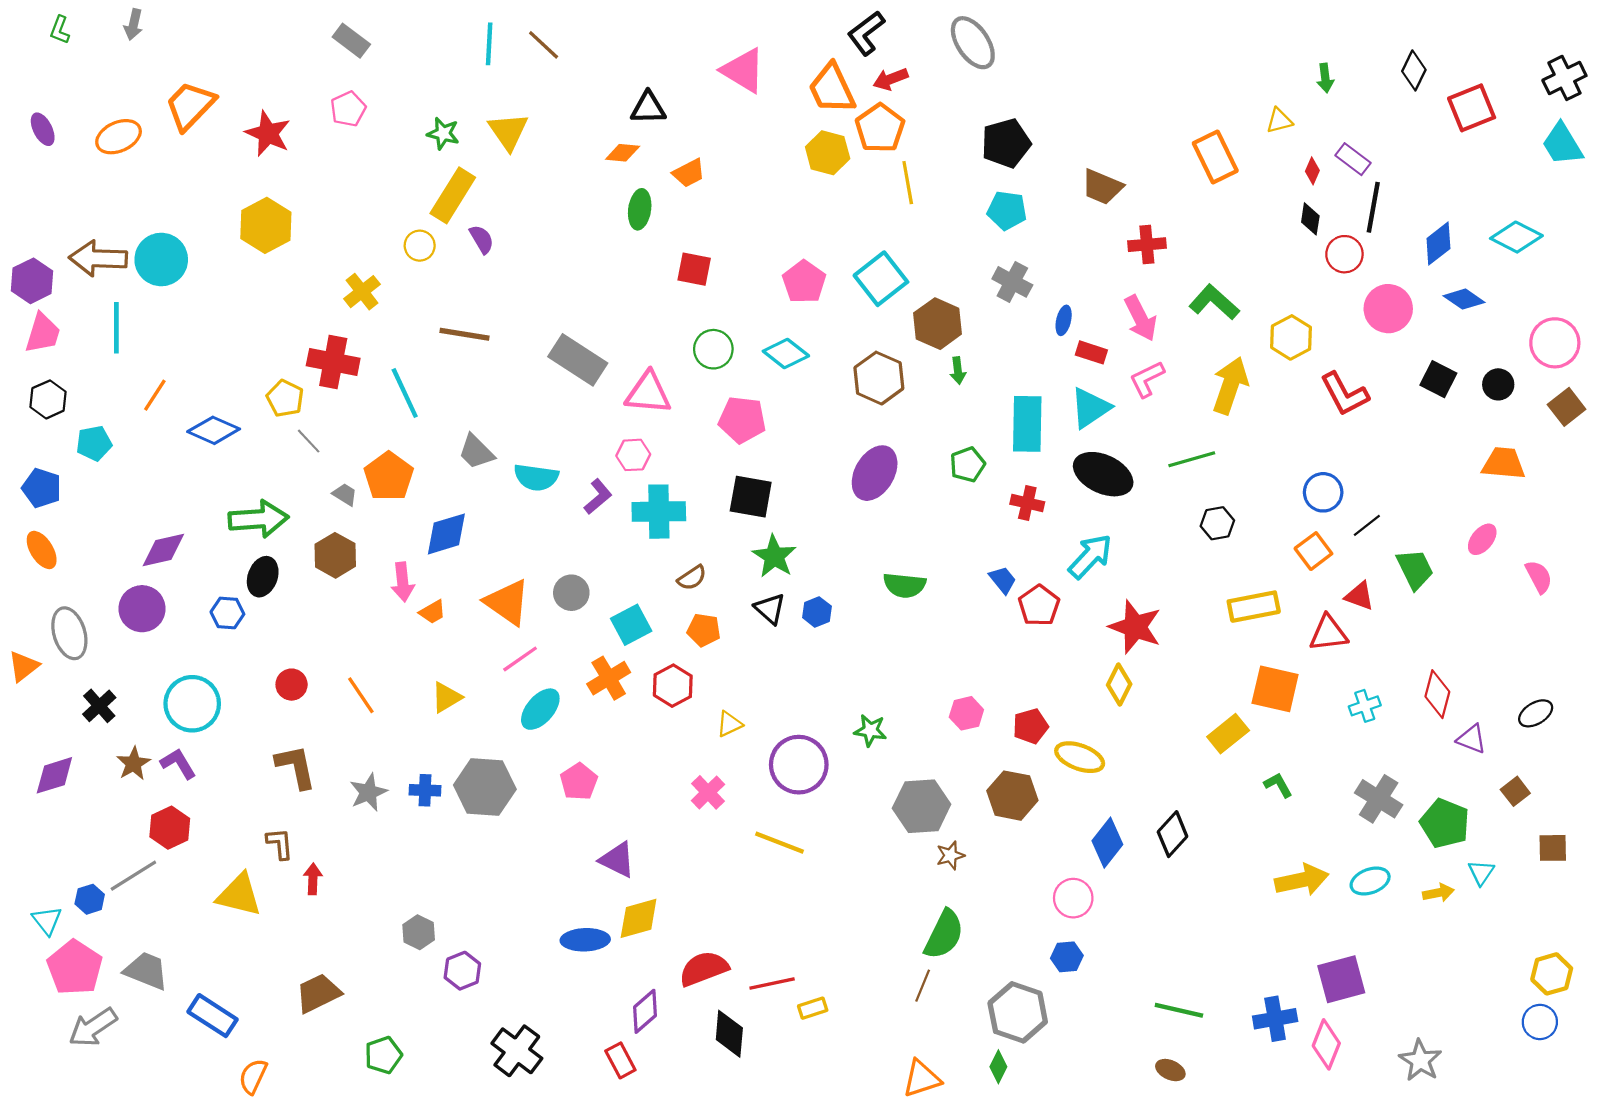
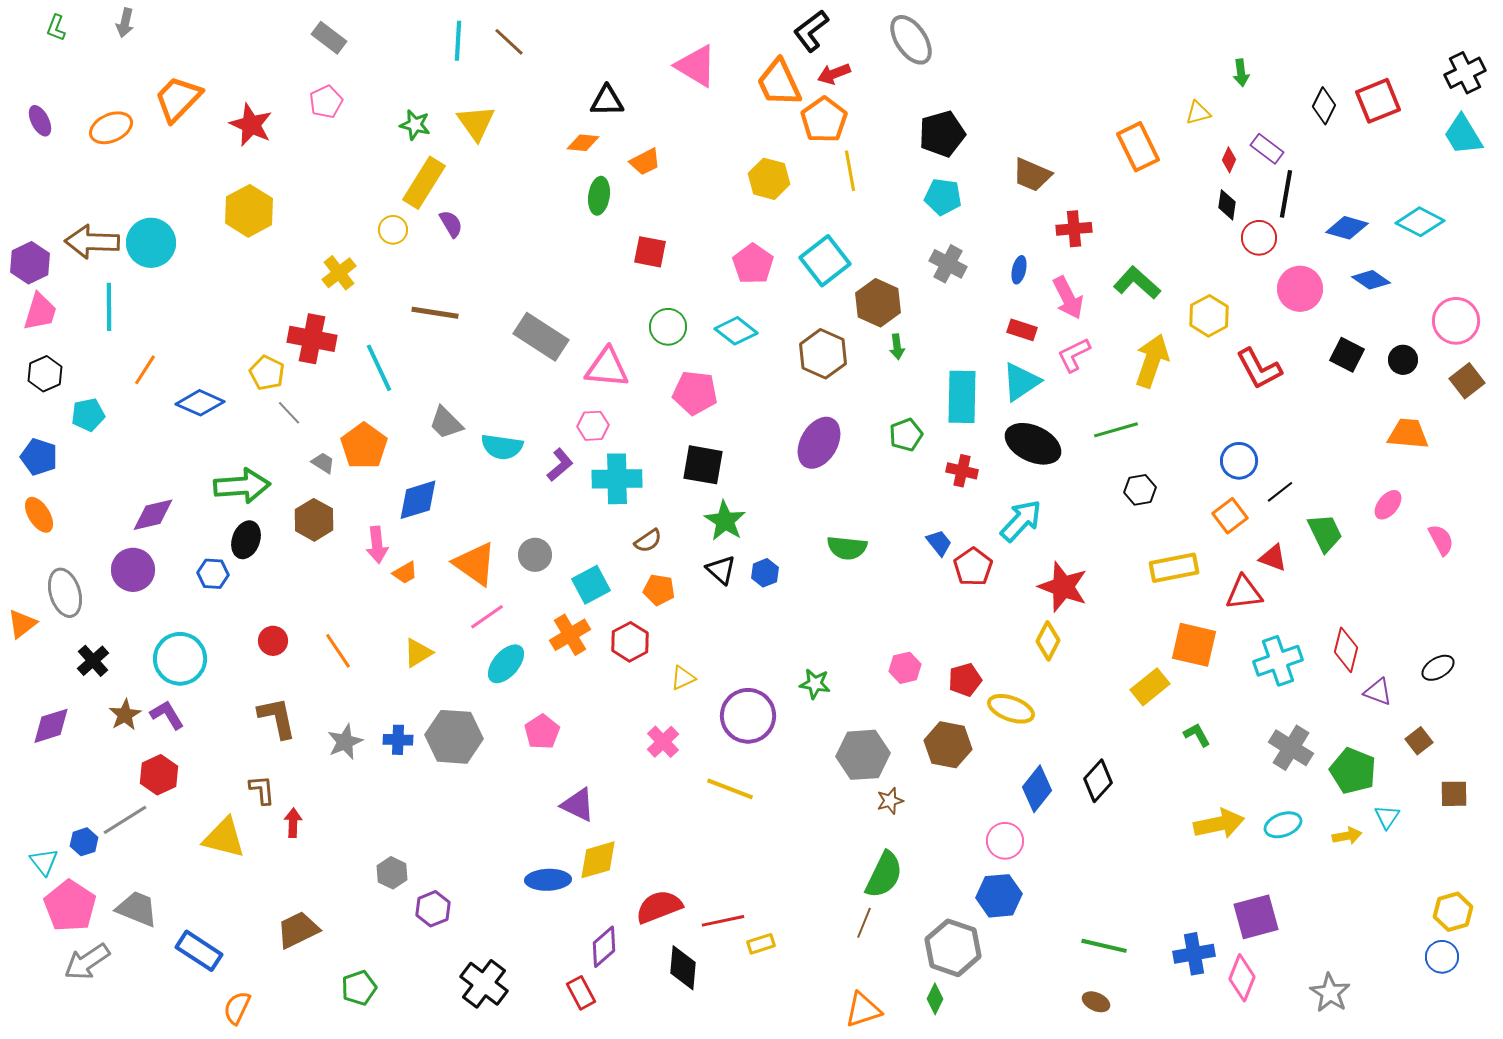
black diamond: (1414, 70) -> (1324, 106), moved
yellow hexagon: (828, 153) -> (769, 179), moved
blue diamond: (1438, 243) -> (1347, 228), turned 54
blue ellipse: (1064, 320) -> (1019, 270), moved
cyan cross: (1365, 706) -> (1278, 661), size x1.6
blue hexagon: (1067, 957) -> (999, 896), size x1.5

